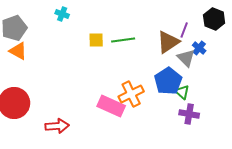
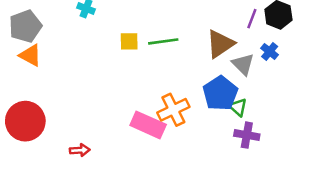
purple line: (184, 30) -> (252, 19), moved
blue cross: (199, 48) -> (270, 52), moved
red arrow: (57, 126) -> (80, 150), size x0.7

